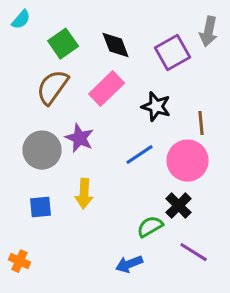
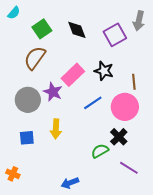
pink rectangle: (107, 89) -> (73, 75), moved
blue arrow: (129, 264) -> (70, 183), moved

